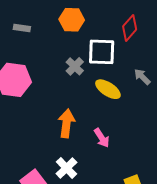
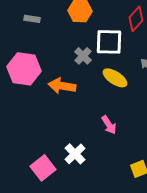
orange arrow: (66, 123) -> (62, 86), moved, turned -88

